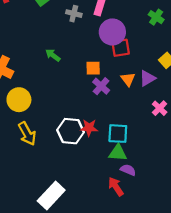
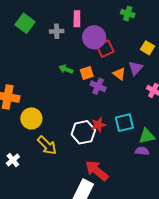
green arrow: (53, 55) -> (66, 69), moved
green triangle: (118, 153) -> (147, 136), moved
red arrow: (116, 187) -> (97, 171), moved, size x1.4

